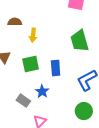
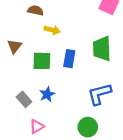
yellow arrow: (33, 35) -> (52, 30), turned -96
blue rectangle: (56, 68) -> (69, 59), moved

